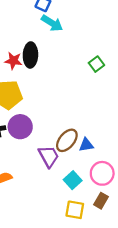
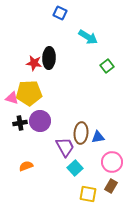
cyan arrow: (52, 23) -> (88, 37), moved
brown ellipse: (67, 140) -> (81, 133), turned -35
cyan square: (73, 180) -> (75, 168), moved

